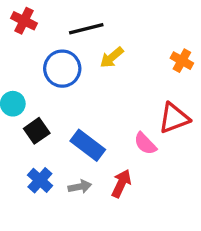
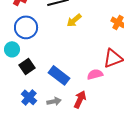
blue circle: (62, 69) -> (26, 27), moved
pink semicircle: (145, 144) -> (95, 74), turned 119

